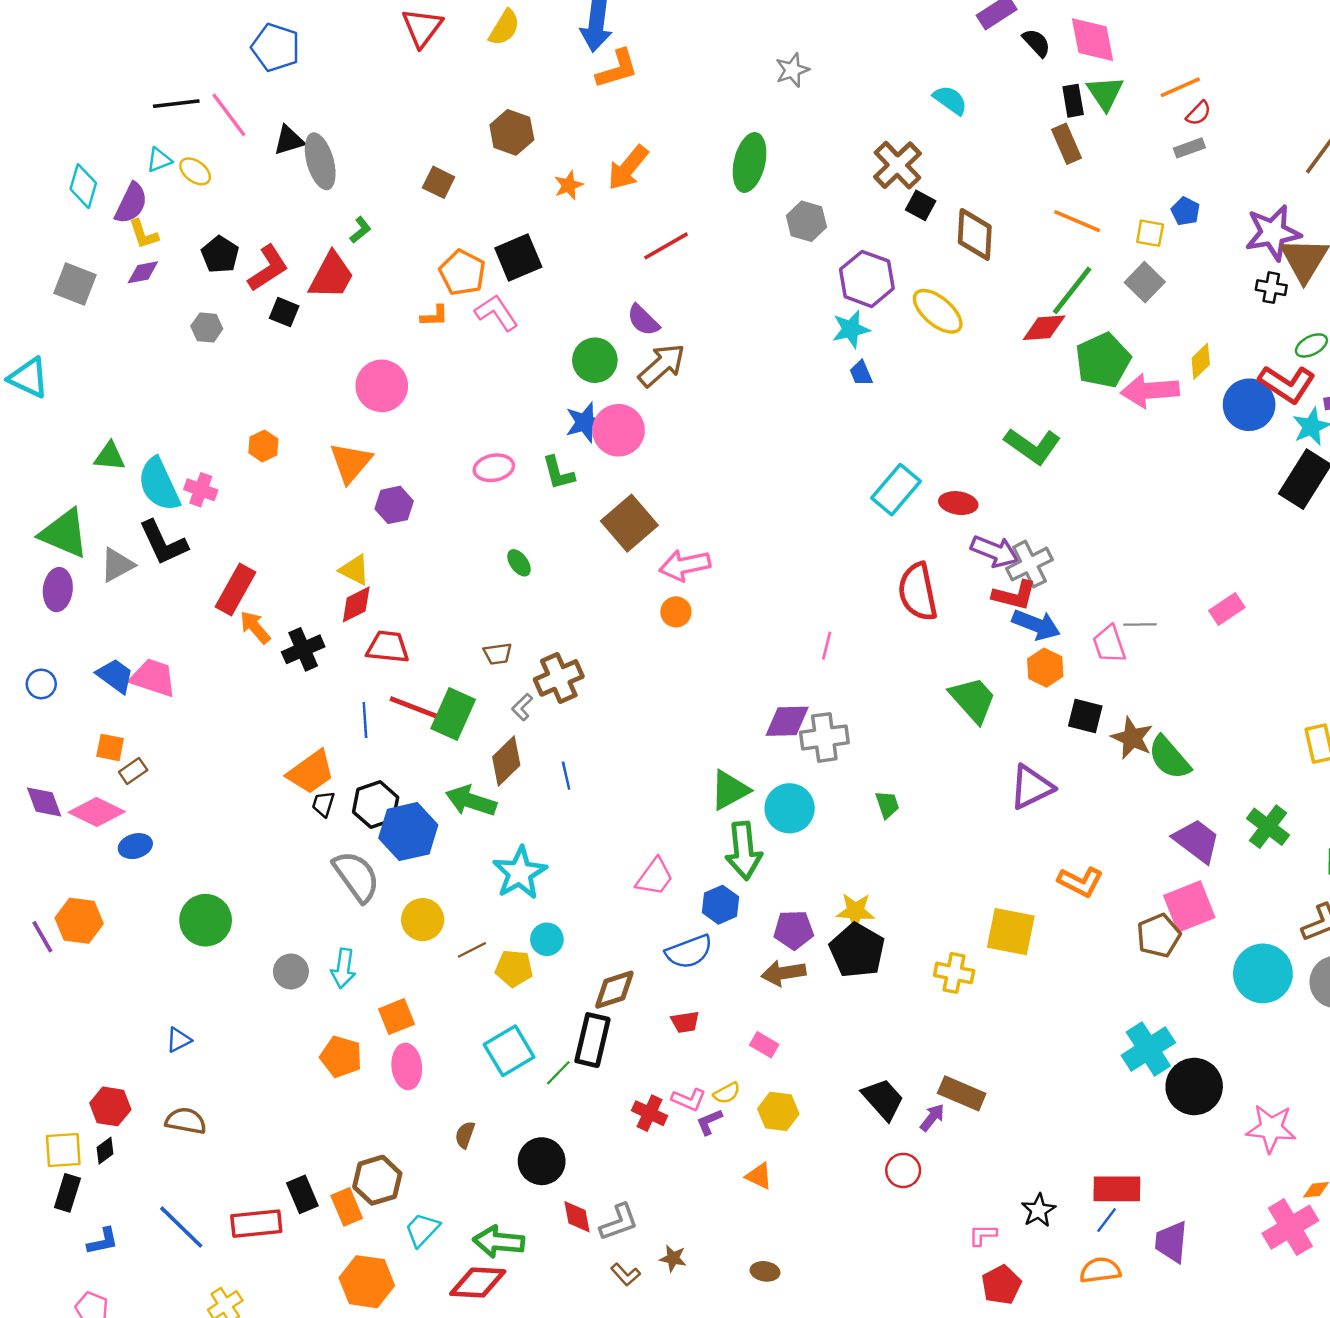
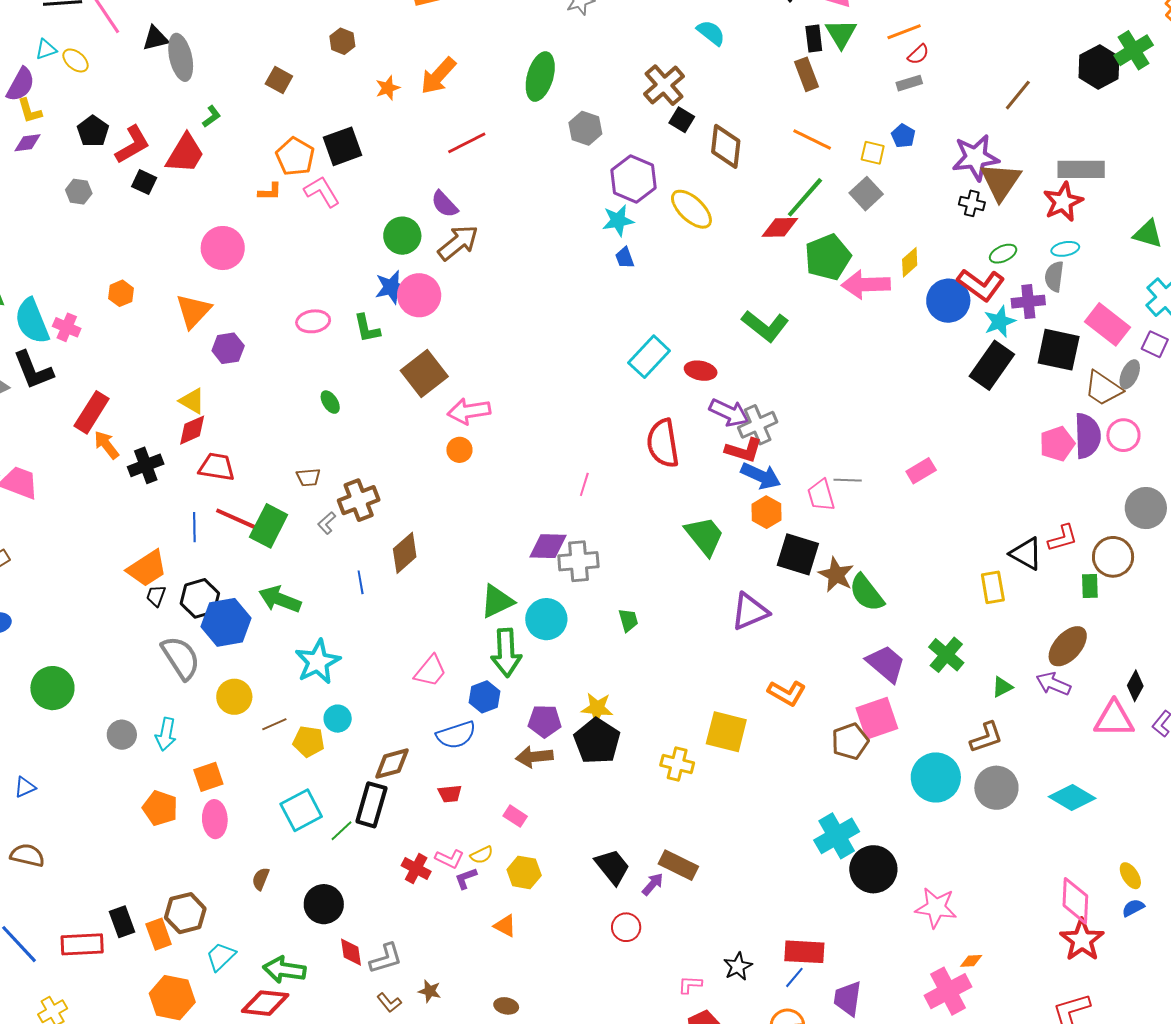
brown hexagon: (512, 132) -> (342, 41), size x0.7
black square: (1085, 716) -> (798, 554), size x1.4
brown diamond: (506, 761) -> (405, 553), moved

